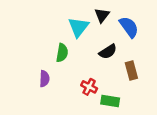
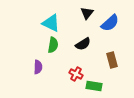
cyan triangle: (78, 27) -> (51, 23), moved, turned -42
blue semicircle: (129, 27) -> (110, 23), turned 84
black semicircle: (108, 52) -> (83, 44), moved

